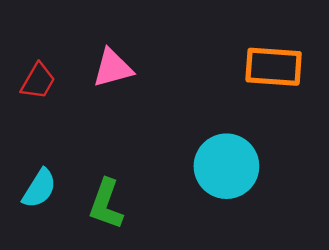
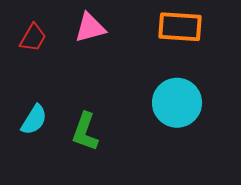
orange rectangle: (274, 67) -> (180, 27), moved

